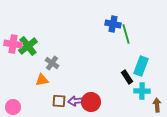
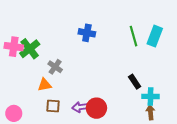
blue cross: (113, 24) -> (87, 33), moved
cyan rectangle: (141, 66) -> (155, 36), moved
brown square: (59, 101) -> (53, 106), moved
brown arrow: (157, 105) -> (150, 112), moved

